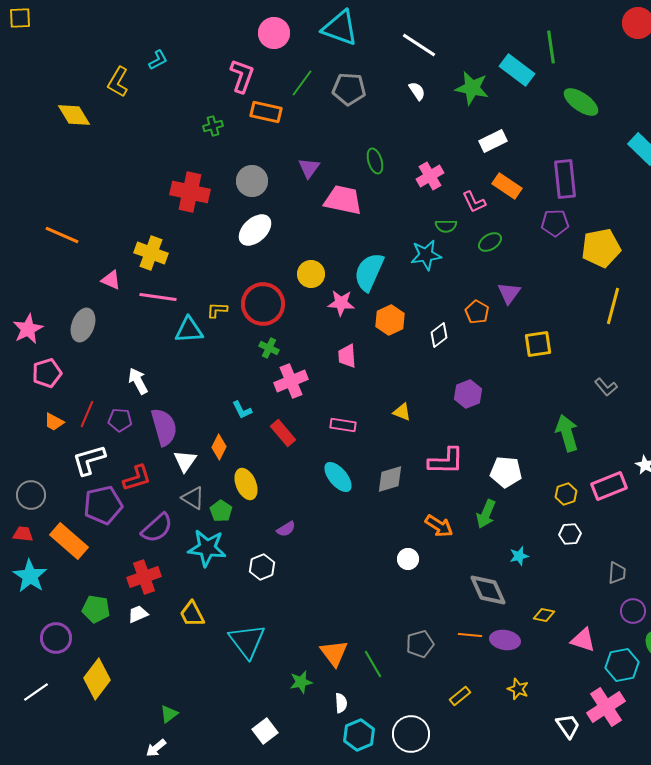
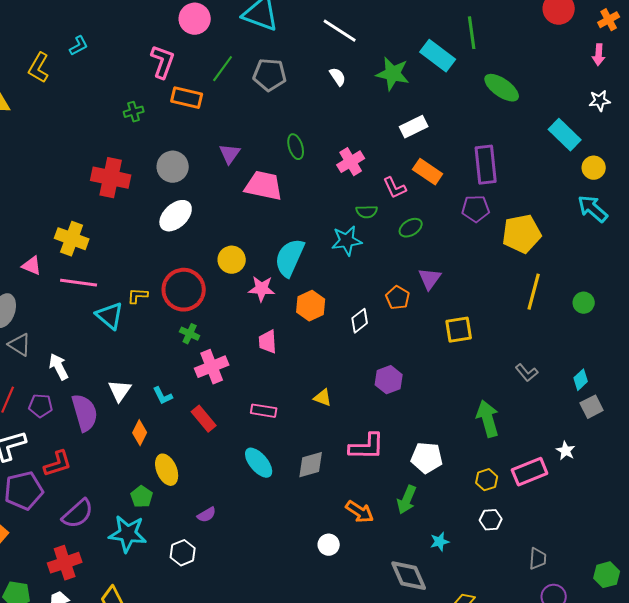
cyan triangle: (189, 330) -> (110, 316), turned 44
white triangle: (185, 461) -> (120, 391), moved
gray triangle: (193, 498) -> (20, 345), moved

